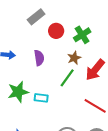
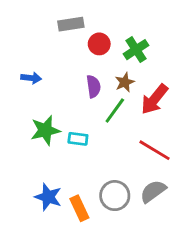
gray rectangle: (36, 17) -> (71, 24), turned 30
purple semicircle: (39, 58) -> (94, 86), moved

